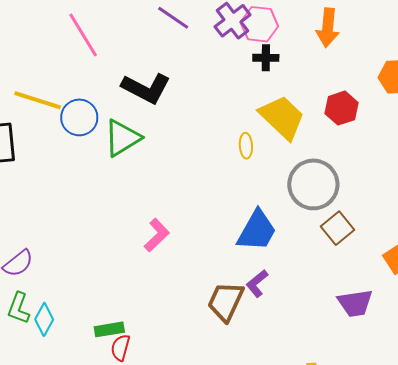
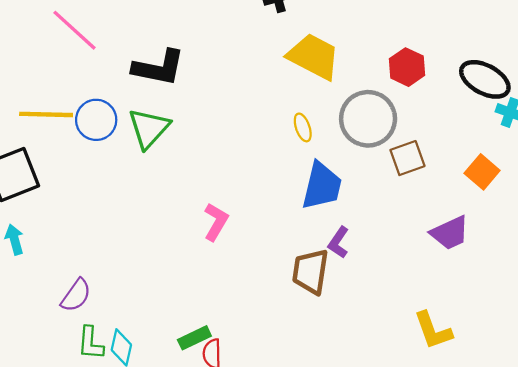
red hexagon: (341, 108) -> (407, 67), moved
yellow ellipse: (246, 146) -> (303, 127), moved
brown square: (337, 228) -> (407, 158), turned 36

